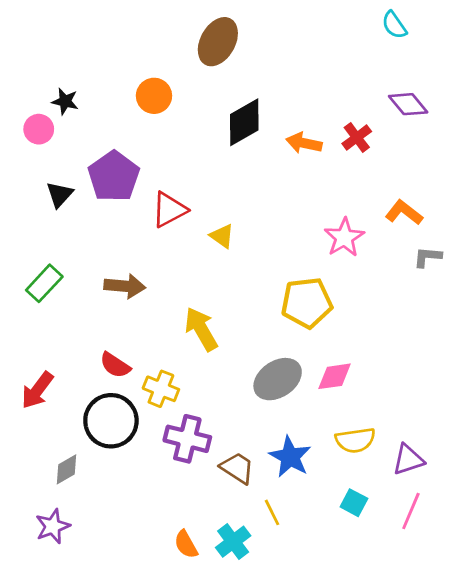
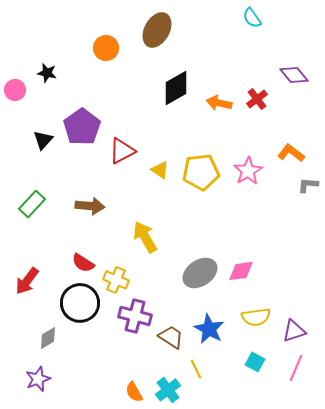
cyan semicircle: (394, 25) -> (252, 18), moved
orange circle: (154, 96) -> (106, 48), moved
pink circle: (39, 129) -> (15, 90), moved
yellow pentagon: (307, 303) -> (201, 172), moved

